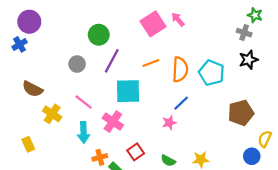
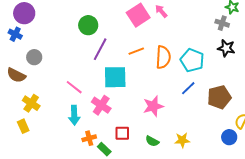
blue cross: (20, 44) -> (15, 34), turned -32
black star: (248, 60) -> (226, 48), turned 30
gray circle: (77, 64) -> (34, 57), moved
brown semicircle: (33, 89) -> (16, 75), moved
blue line: (181, 103) -> (188, 88), moved
yellow cross: (52, 114) -> (31, 103), moved
pink star: (169, 123) -> (153, 106), size x1.5
red square: (136, 152) -> (122, 133), turned 35

